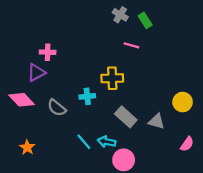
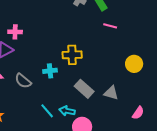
pink line: (132, 45) -> (110, 26), moved
yellow circle: (183, 102) -> (134, 64), moved

